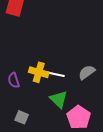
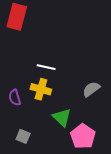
white line: (56, 74) -> (46, 67), moved

